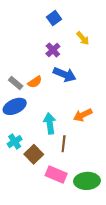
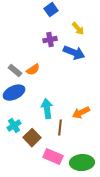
purple cross: (53, 50) -> (50, 40), turned 32
blue arrow: (65, 74) -> (74, 53), moved
orange arrow: (83, 115) -> (81, 113), moved

